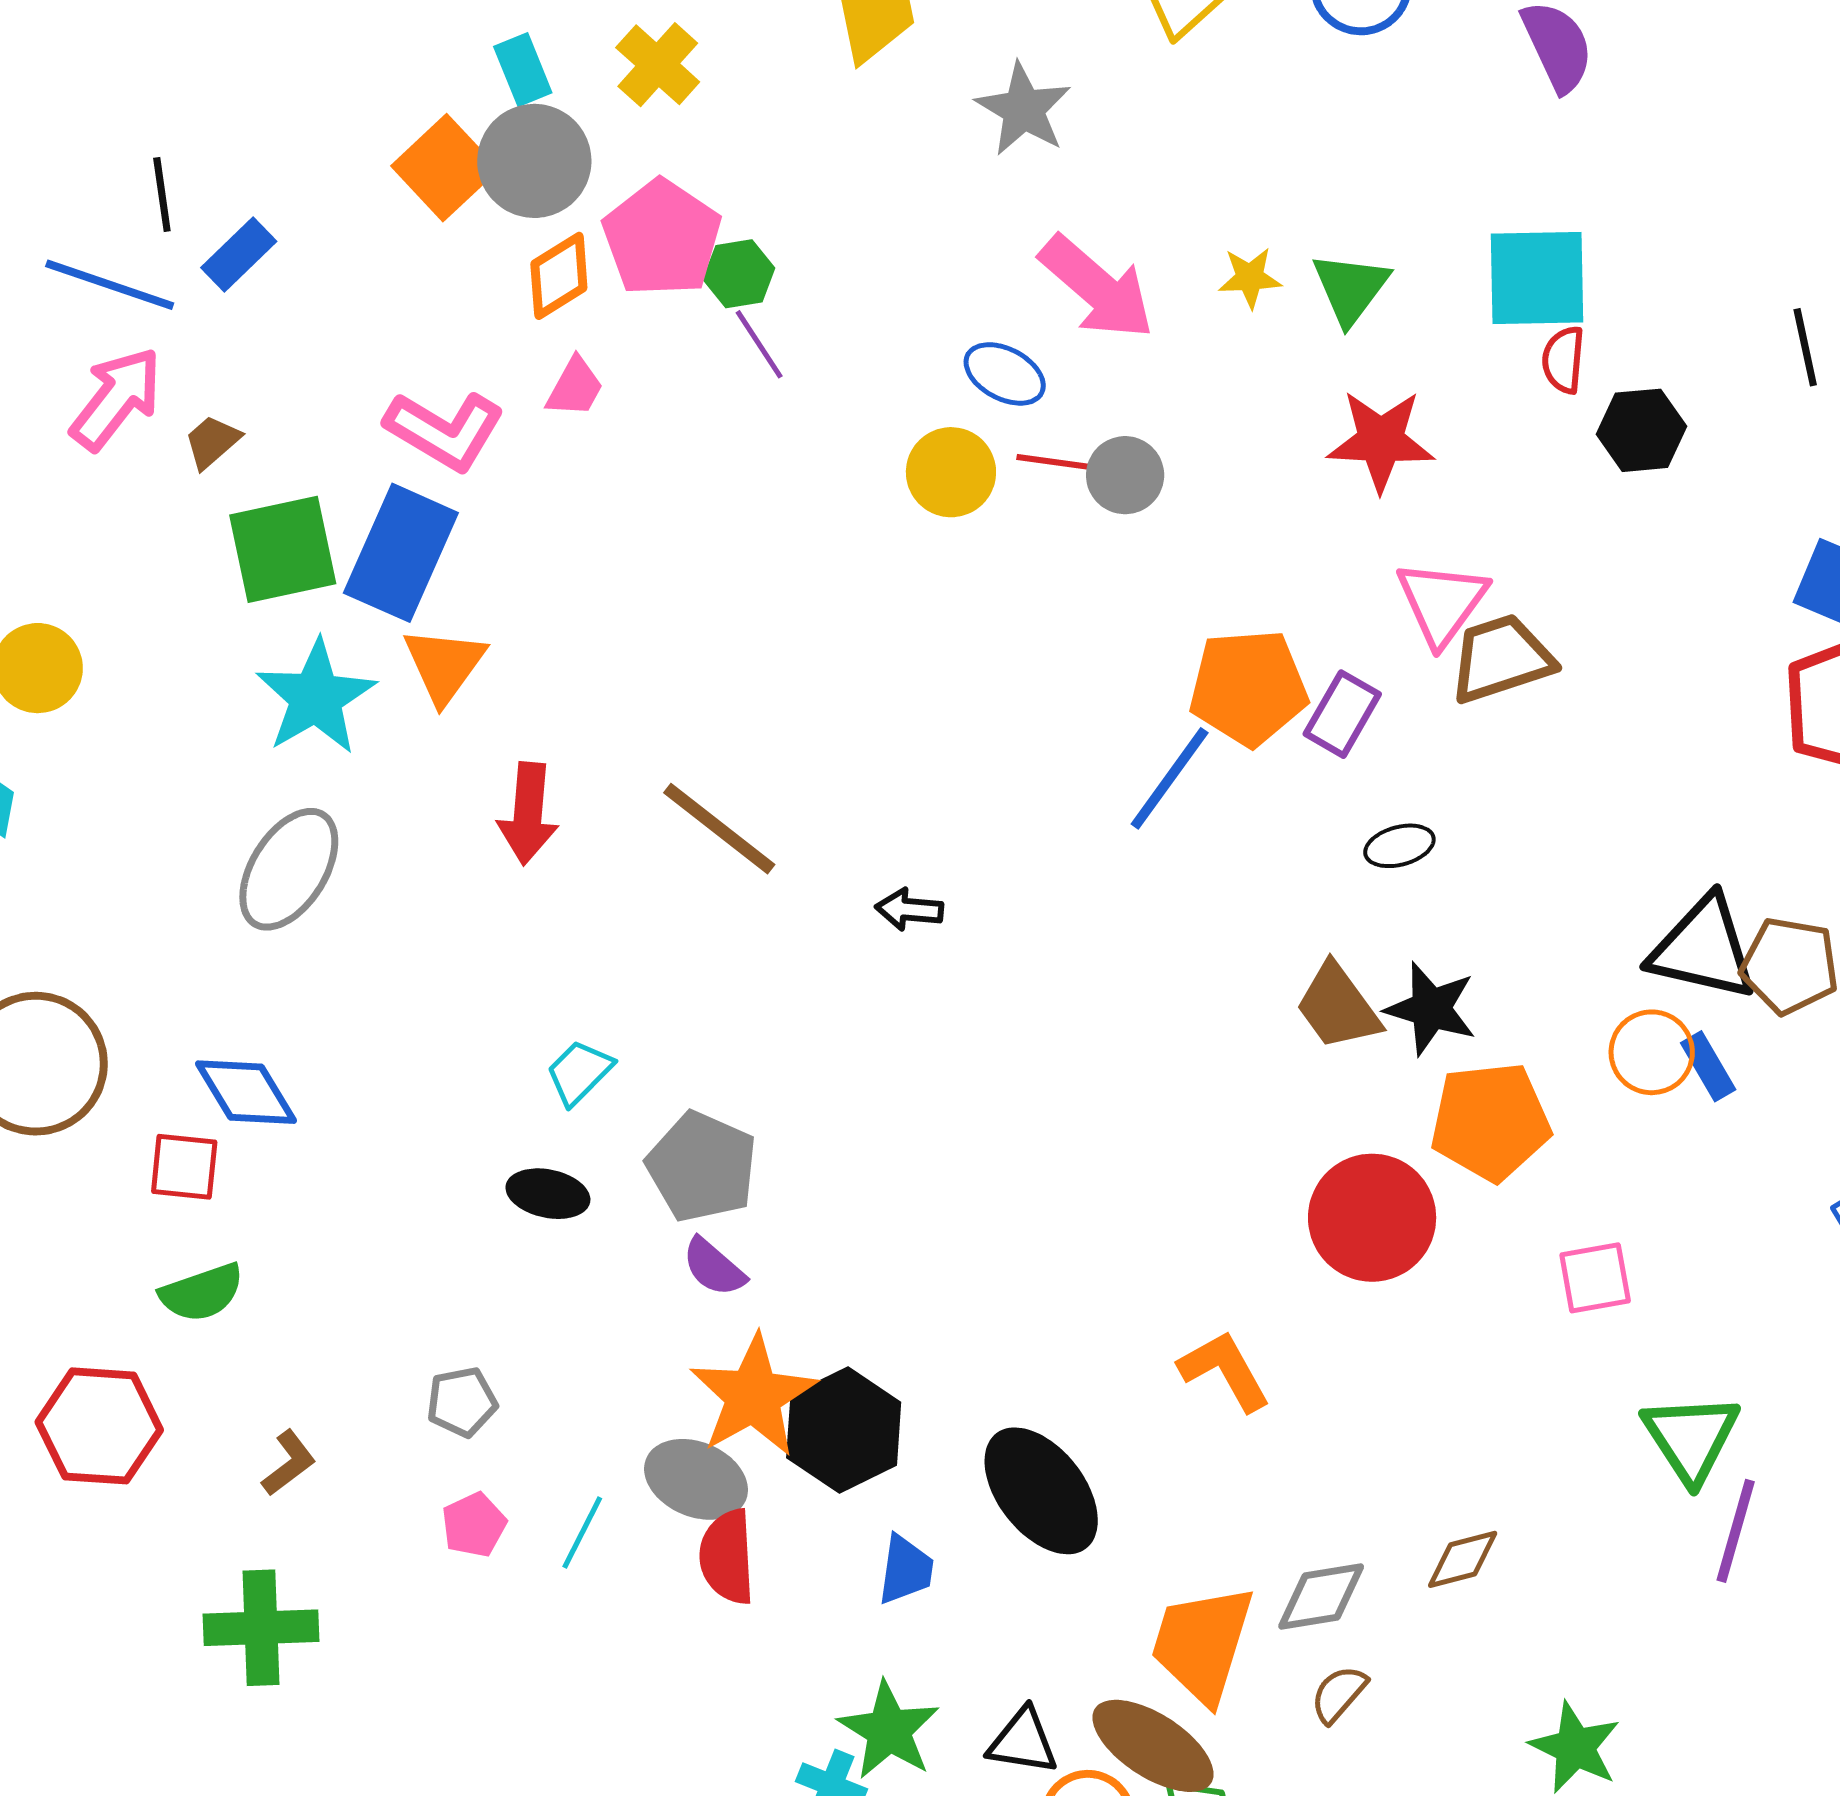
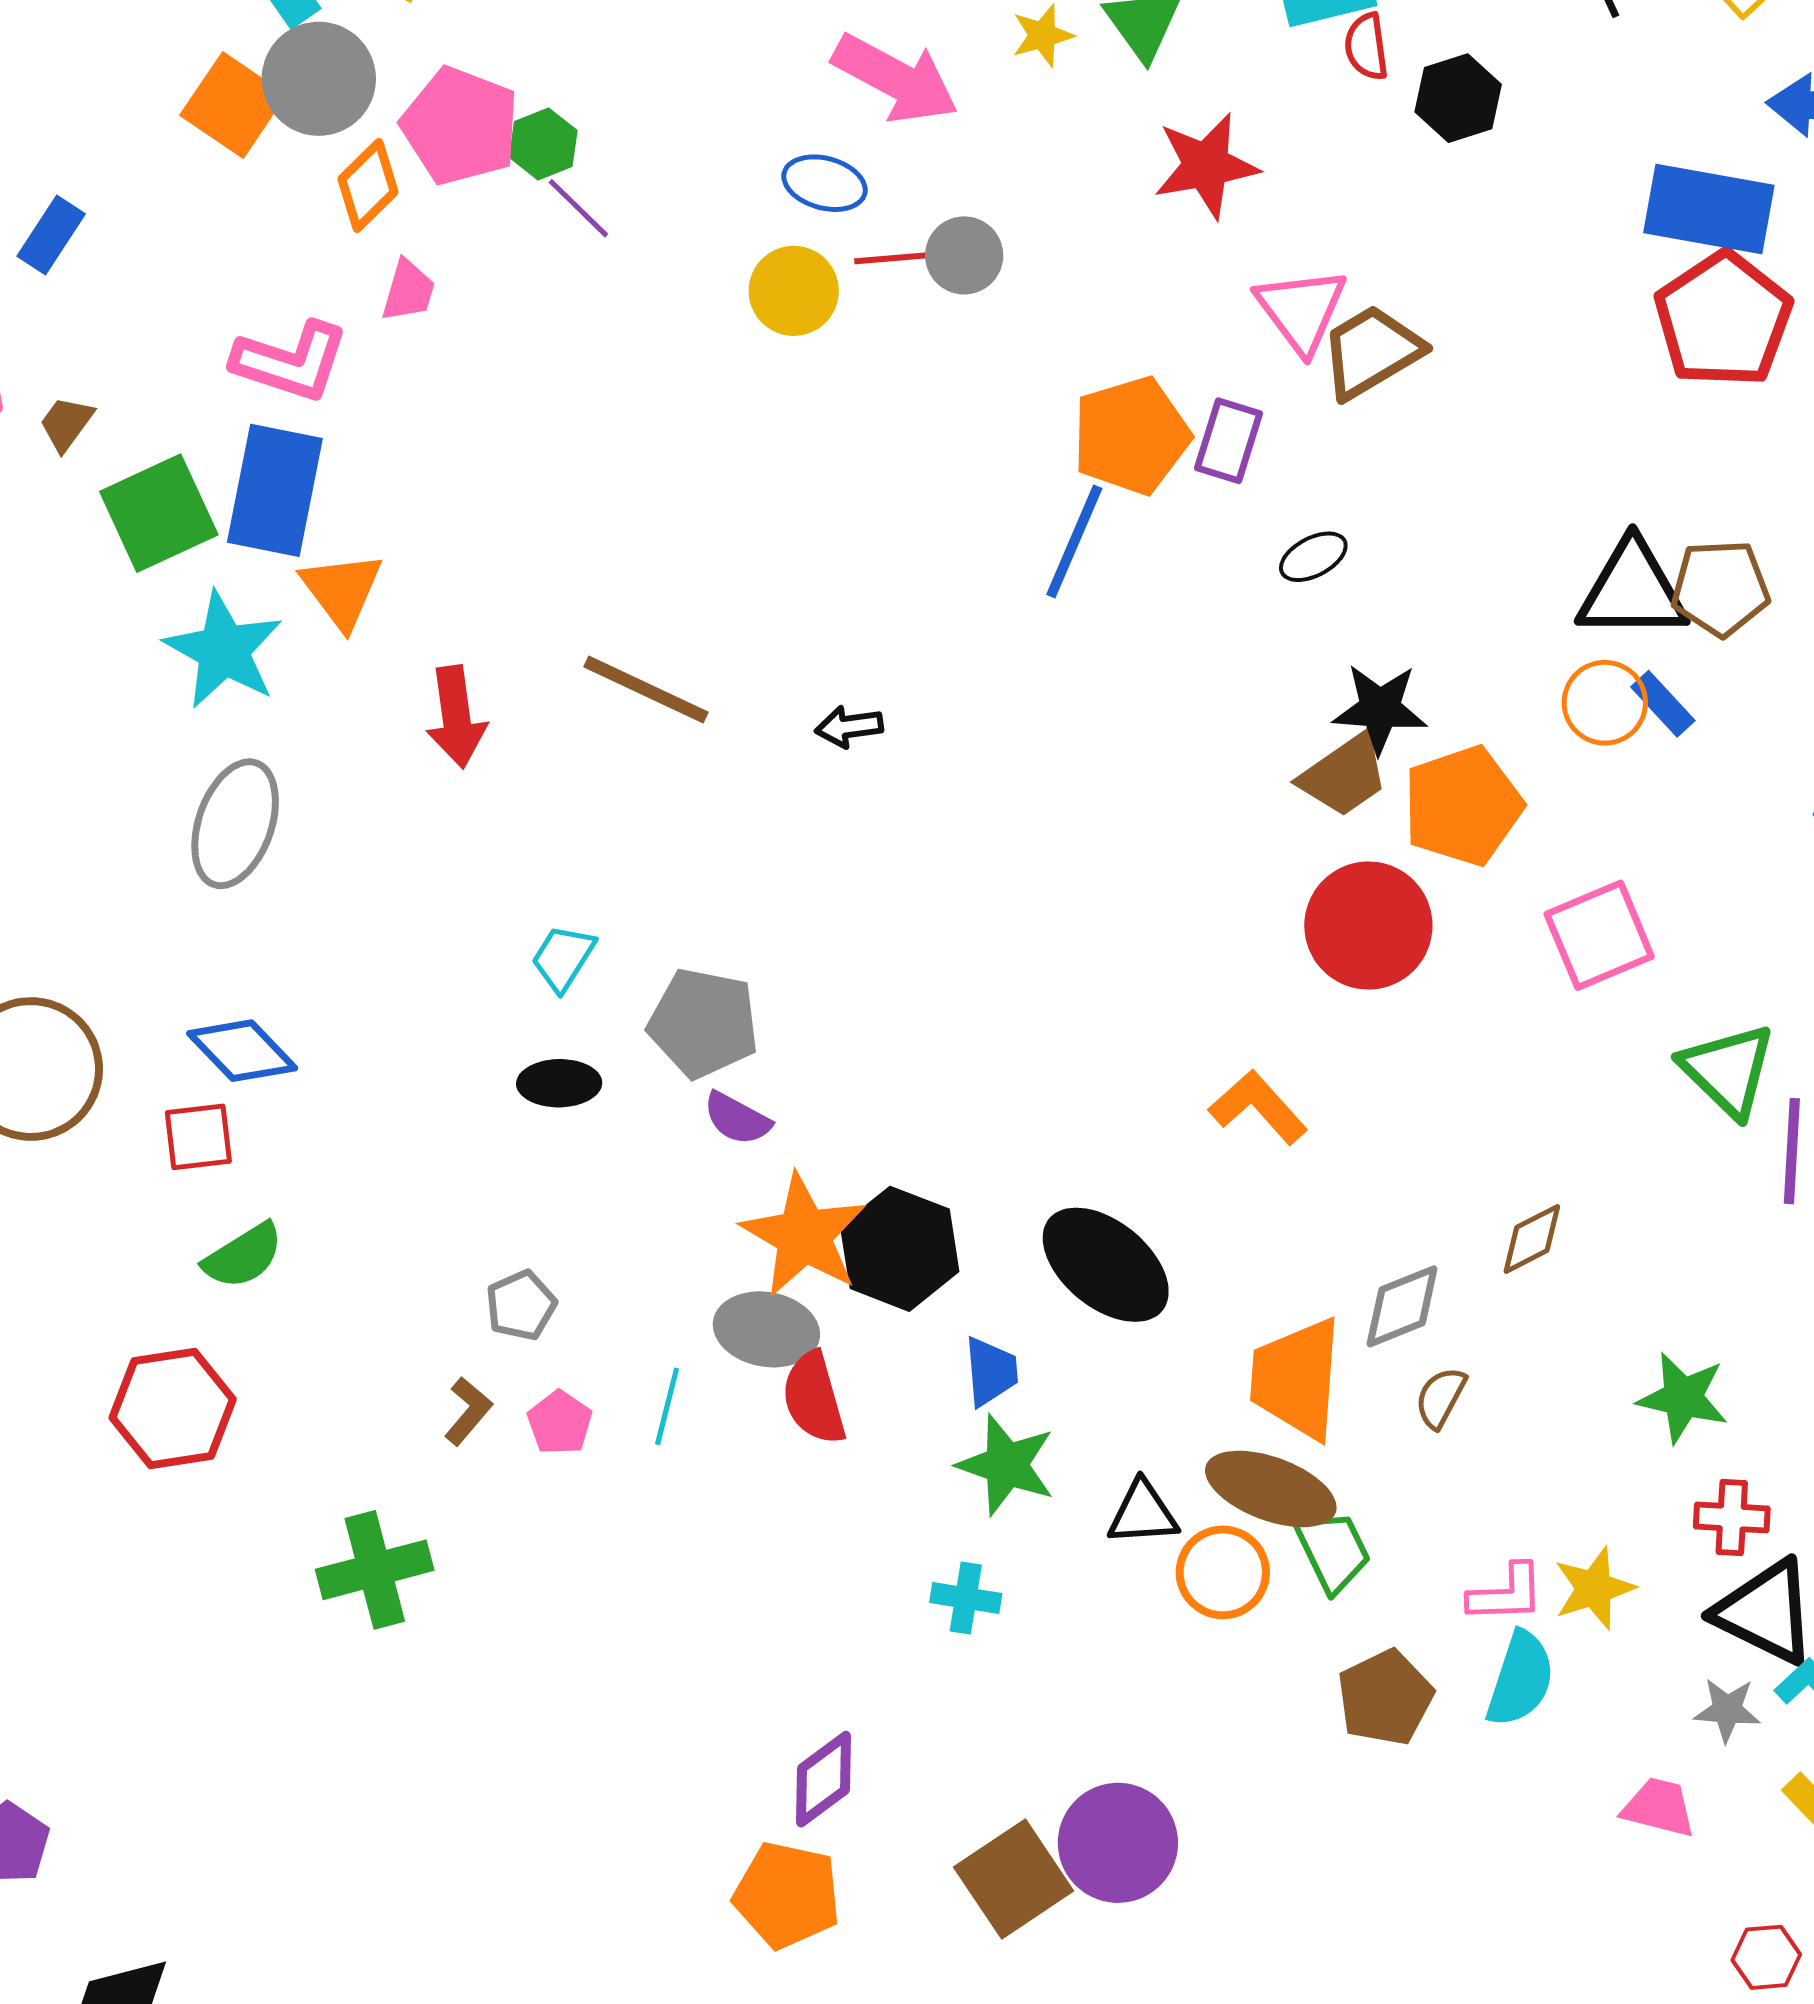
brown trapezoid: (1338, 1007) -> (1344, 776), moved, turned -76
pink square: (1595, 1278) -> (1599, 935), size x1.4
brown L-shape: (289, 1463) -> (468, 1411), moved
green star: (889, 1730) -> (1006, 1465), moved

